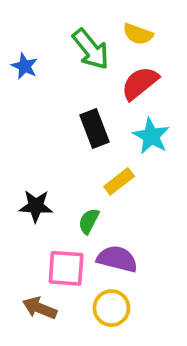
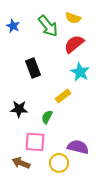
blue star: (25, 66) -> (13, 26), moved
black rectangle: (94, 129) -> (33, 68), moved
purple semicircle: (117, 259) -> (78, 147), moved

